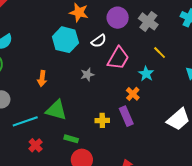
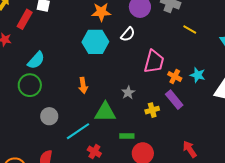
pink trapezoid: (118, 58) -> (154, 62), moved
cyan star: (146, 74) -> (198, 75), moved
gray star: (87, 75) -> (128, 93), moved

